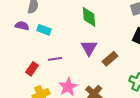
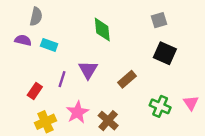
purple triangle: (89, 48) -> (88, 70), moved
purple line: (55, 59) -> (62, 79), turned -64

